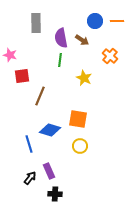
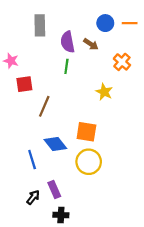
yellow star: (84, 78) -> (104, 92), moved
blue diamond: (50, 130) -> (55, 144), turned 35
yellow circle: (80, 146) -> (89, 162), size x1.5

